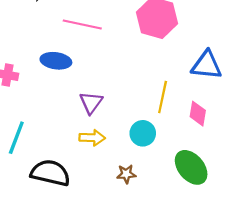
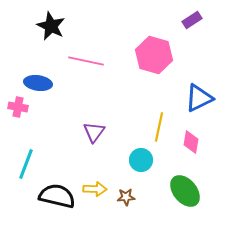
blue ellipse: (56, 61) -> (38, 83), moved
blue triangle: (206, 65) -> (199, 98), turned -32
yellow arrow: (92, 138) -> (95, 189), moved

